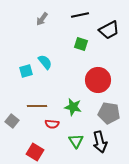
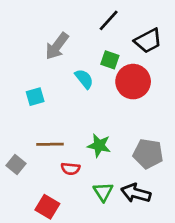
black line: (80, 15) -> (109, 20), turned -36
gray arrow: (42, 19) -> (57, 46), moved, size x1.5
cyan semicircle: (45, 62) -> (84, 79), moved
red circle: (98, 80) -> (133, 82), moved
black arrow: (100, 142) -> (136, 193), turned 120

